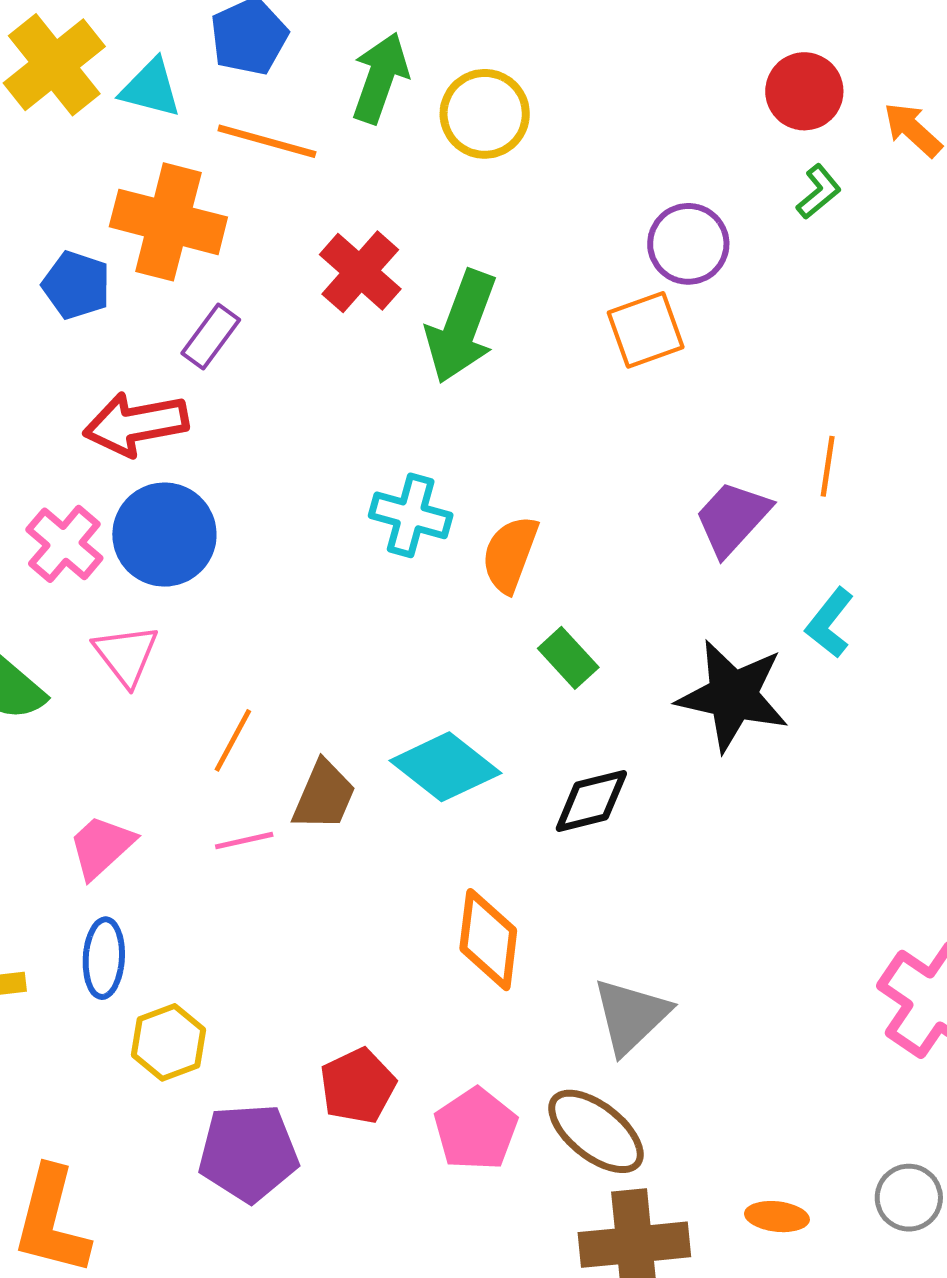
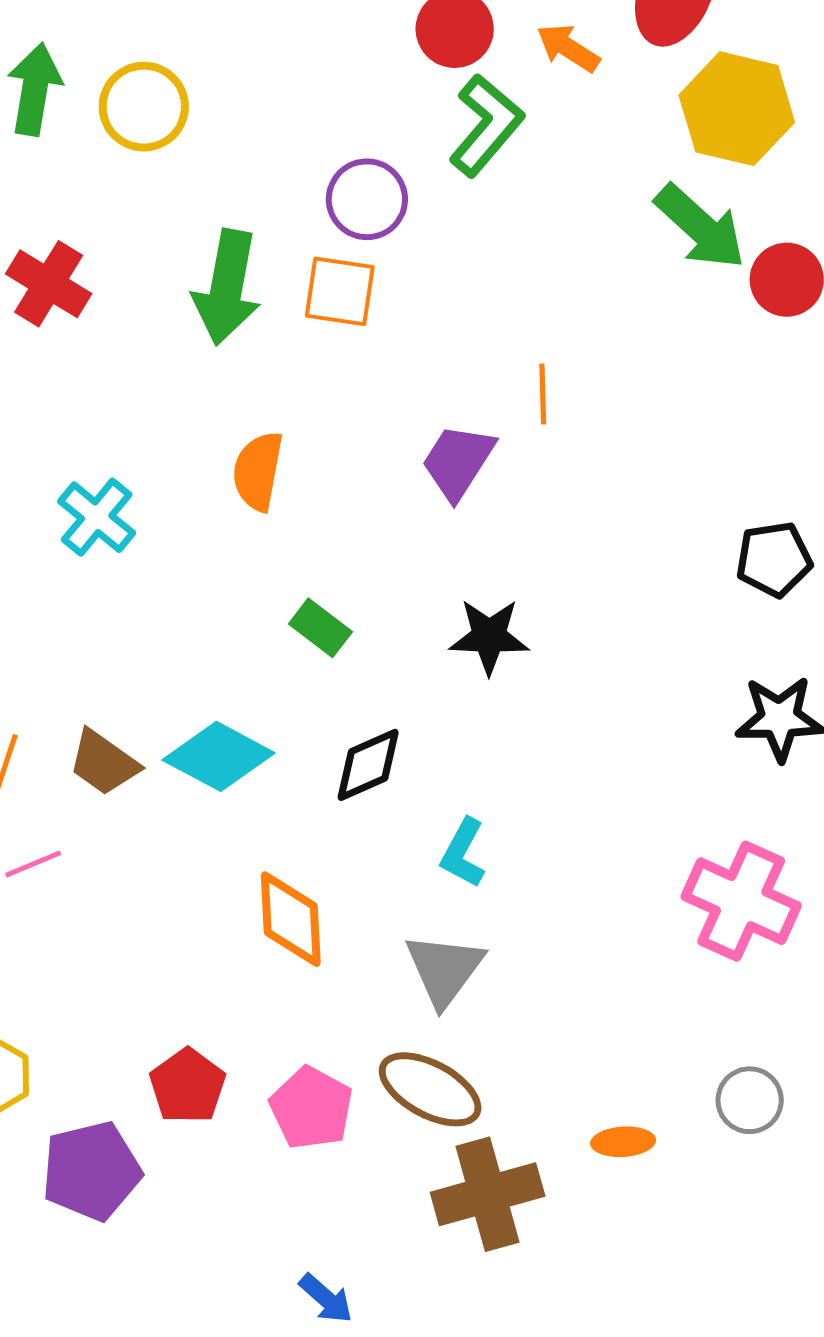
green L-shape: (819, 192) -> (486, 125), size x1.8
green arrow: (461, 327) -> (227, 287), moved
orange square: (646, 330) -> (340, 291), turned 38
cyan cross: (411, 515) -> (97, 517), moved, turned 34
orange semicircle: (510, 554) -> (258, 471), moved
cyan L-shape: (830, 623) -> (463, 853), moved
black star: (733, 696) -> (489, 636), size x0.7
brown trapezoid: (324, 796) -> (104, 763), moved, turned 112

